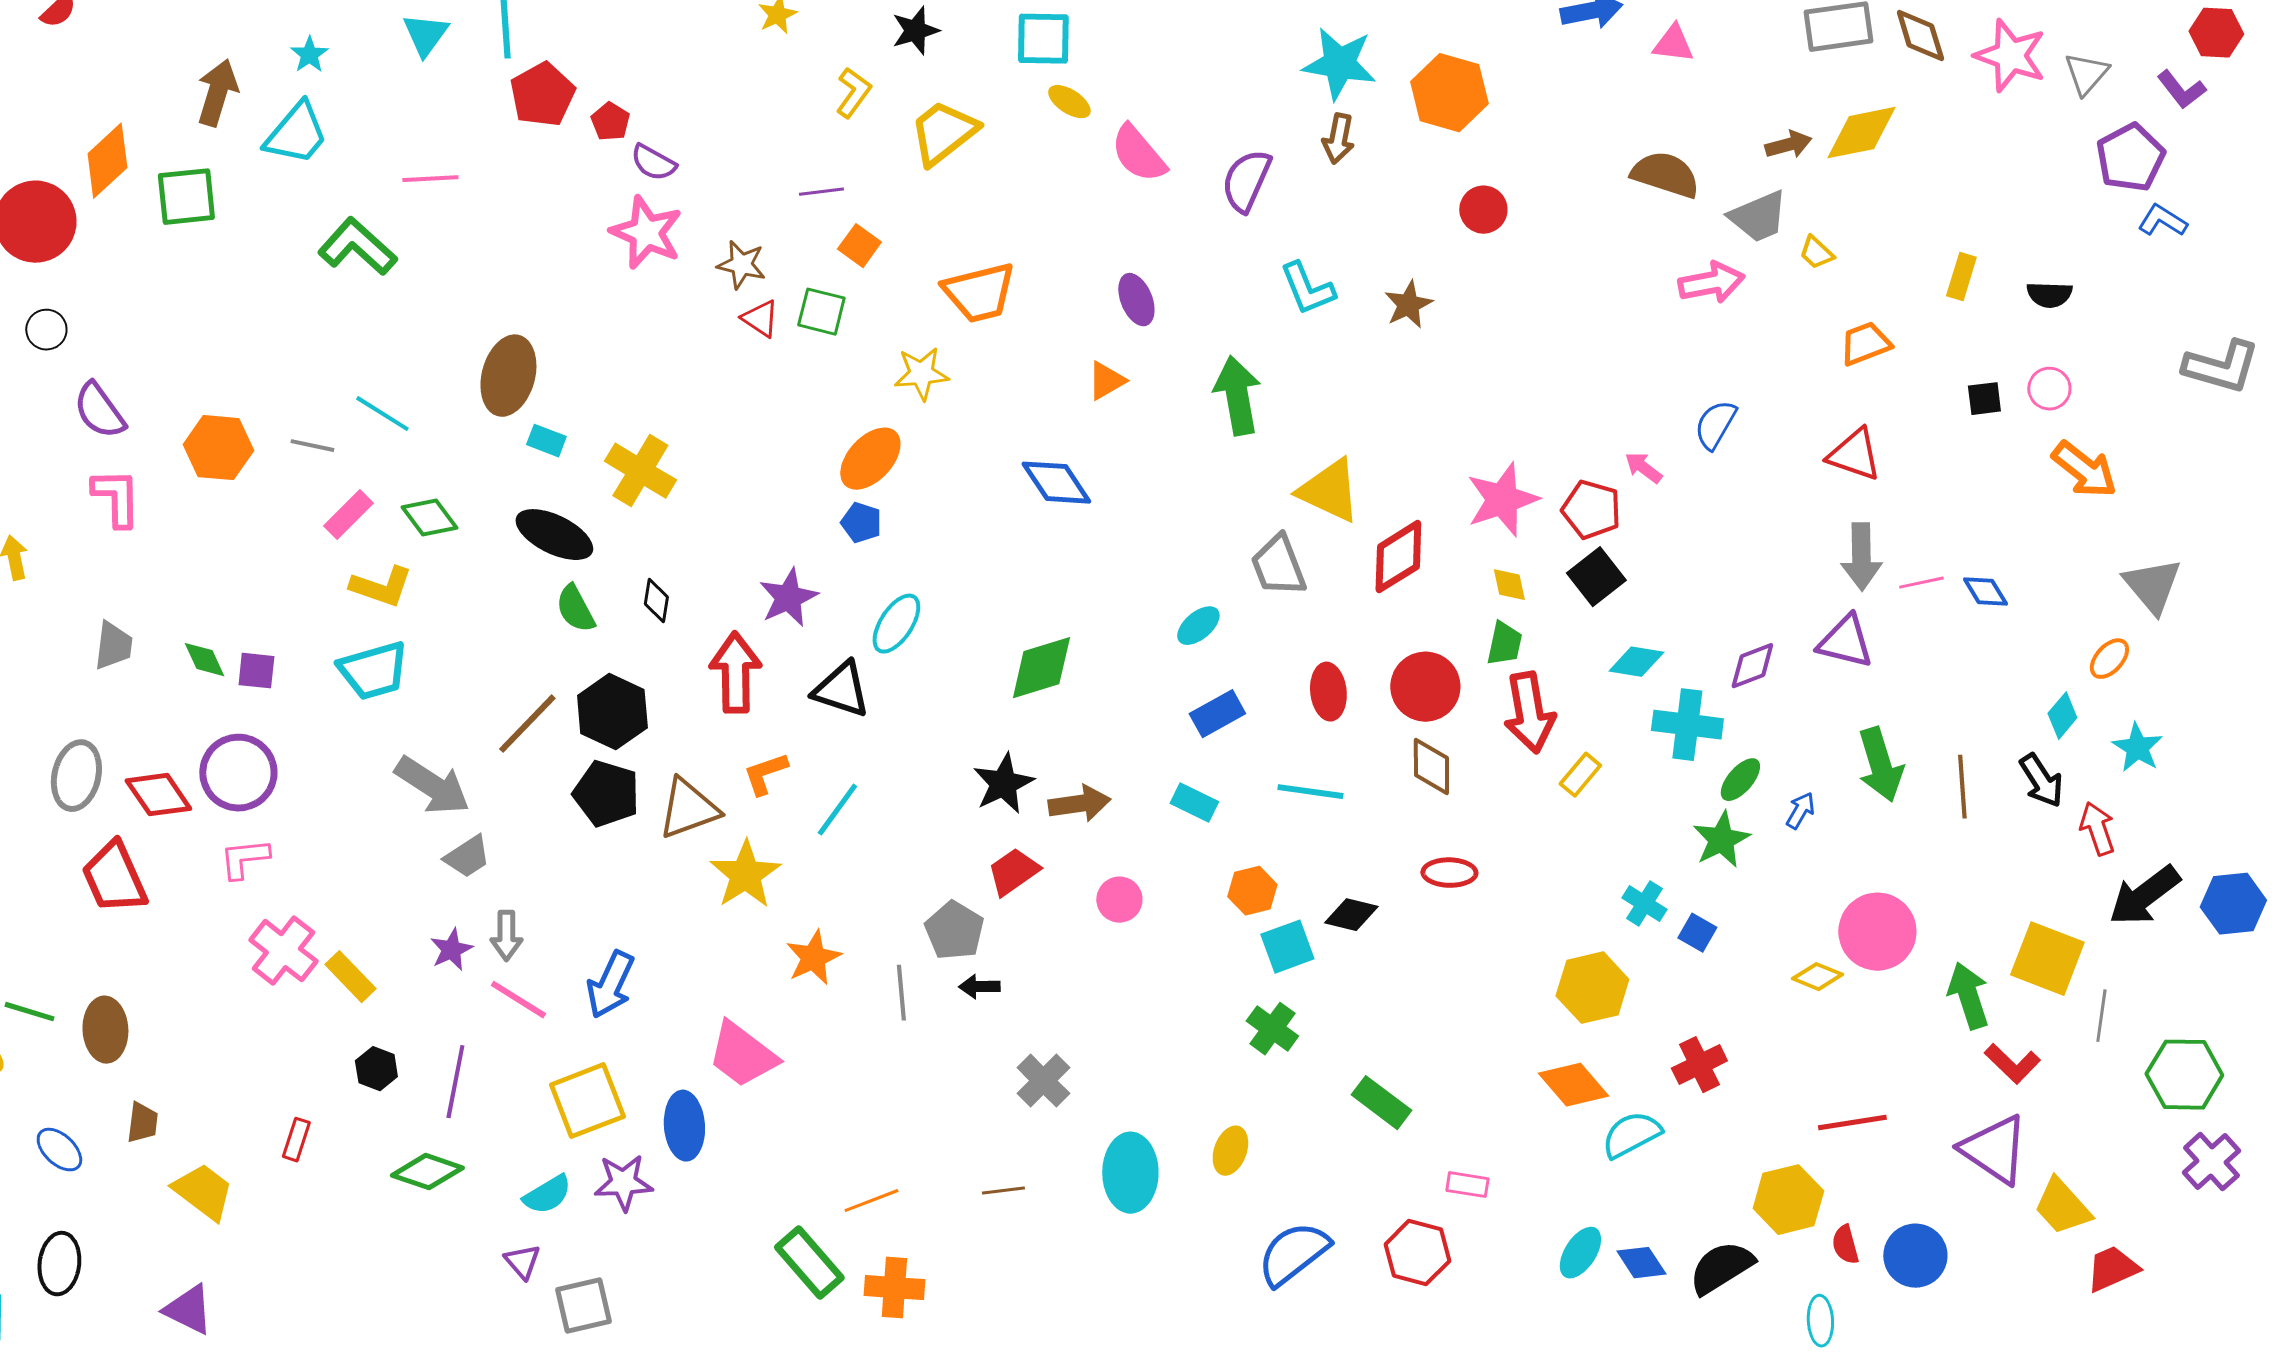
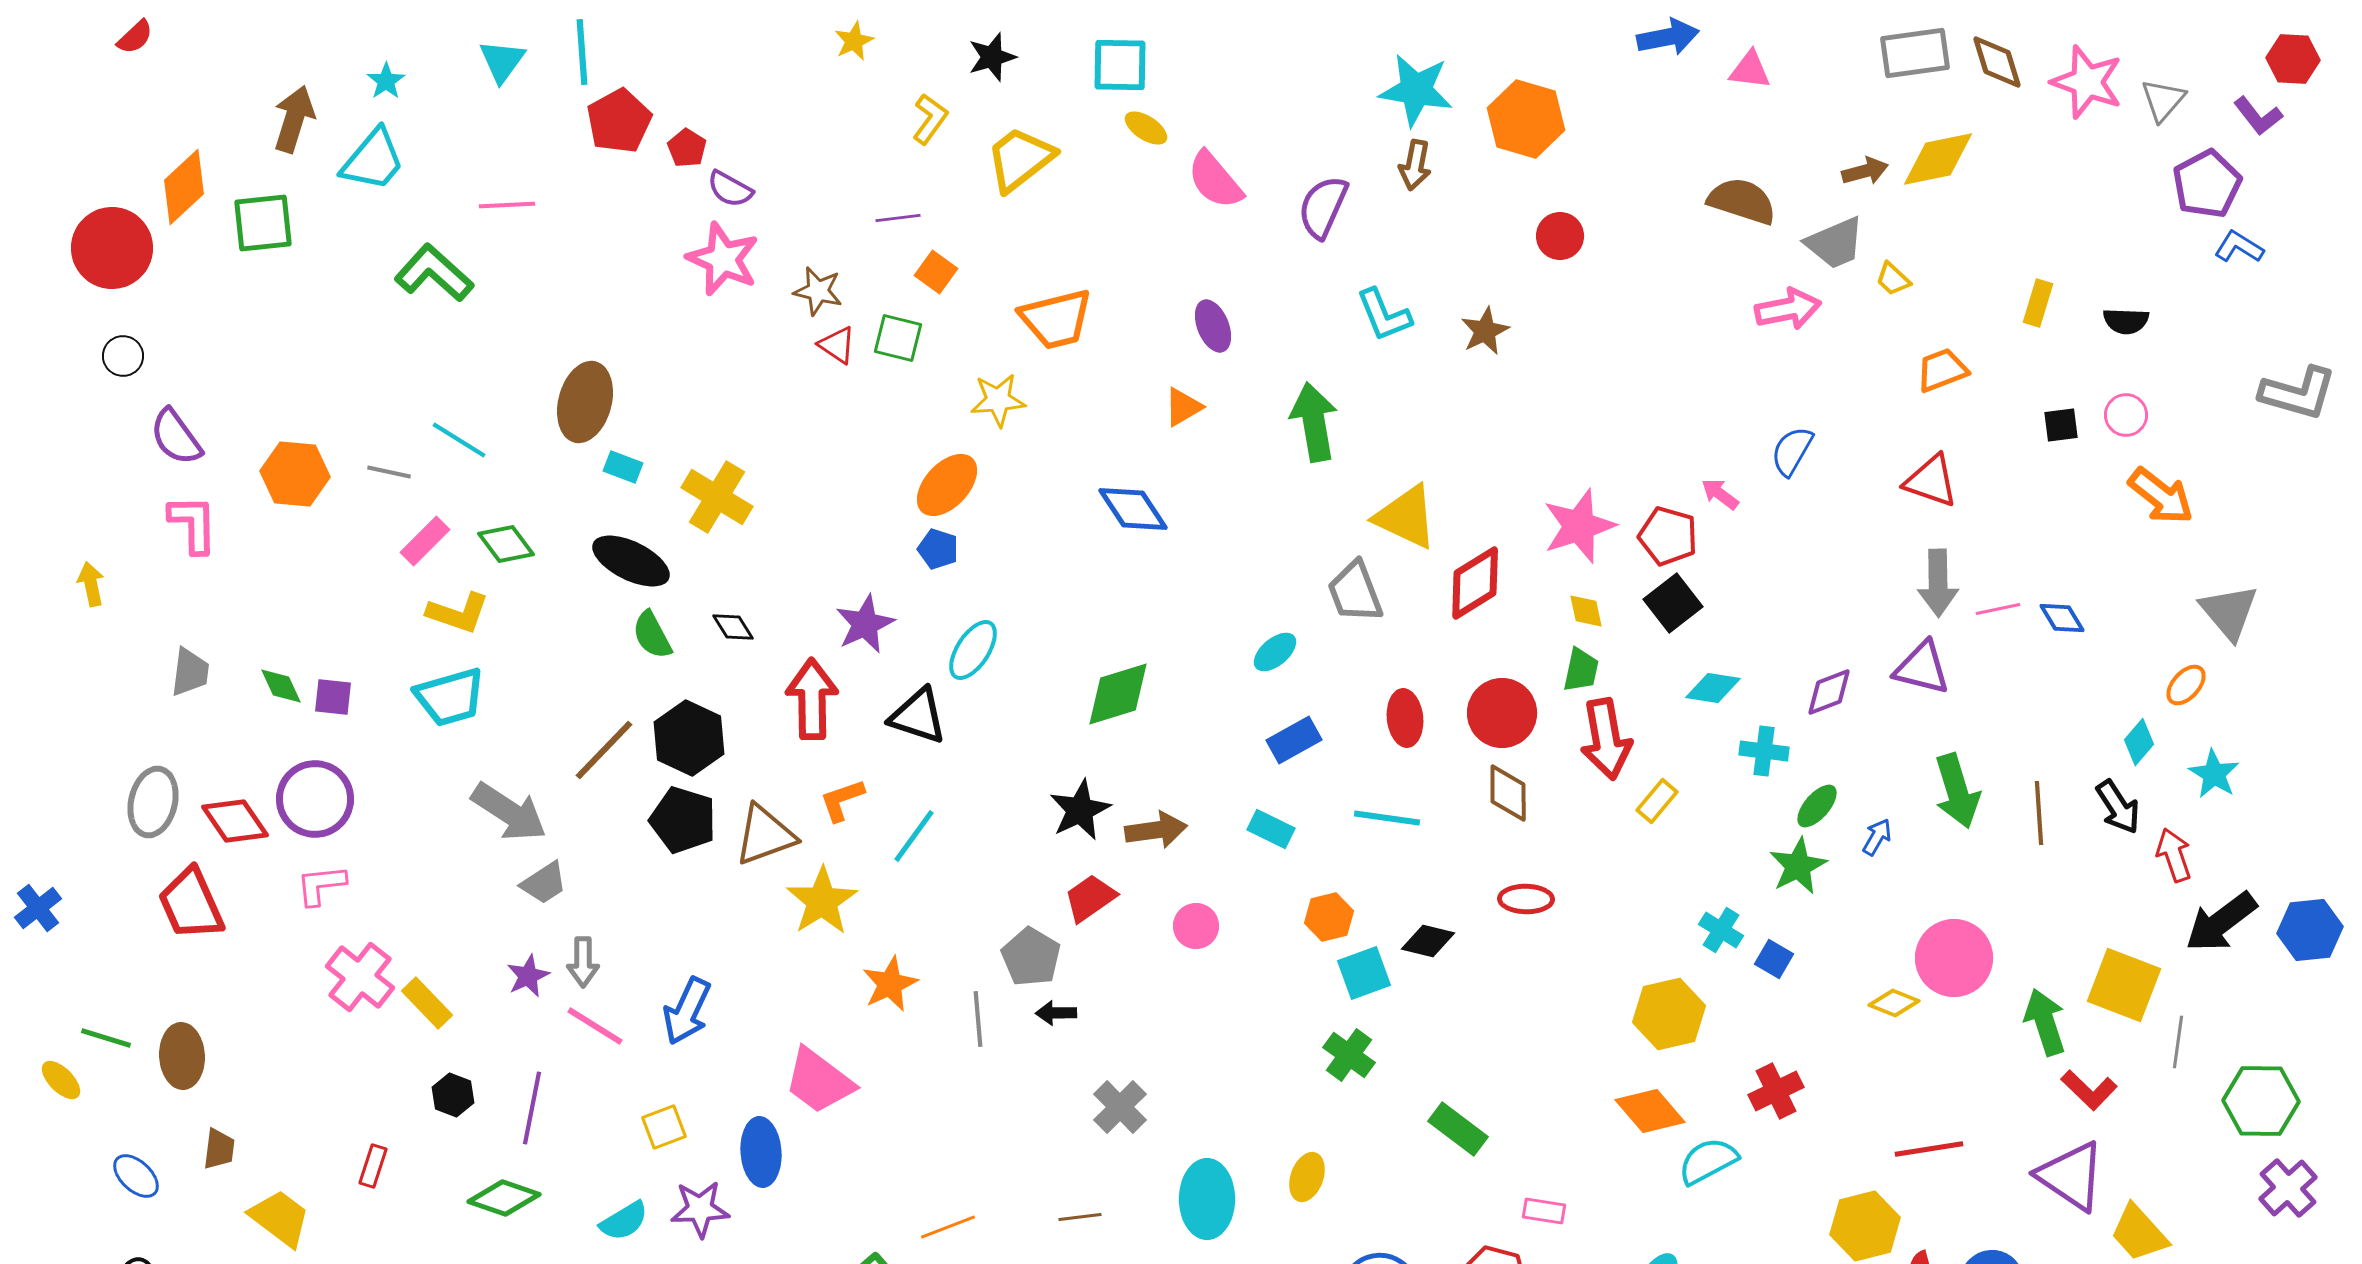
black diamond: (656, 601) -> (733, 627), turned -42
cyan cross: (1687, 725) -> (1764, 751), size x0.7
yellow square: (587, 1101) -> (664, 1127), size x0.6

